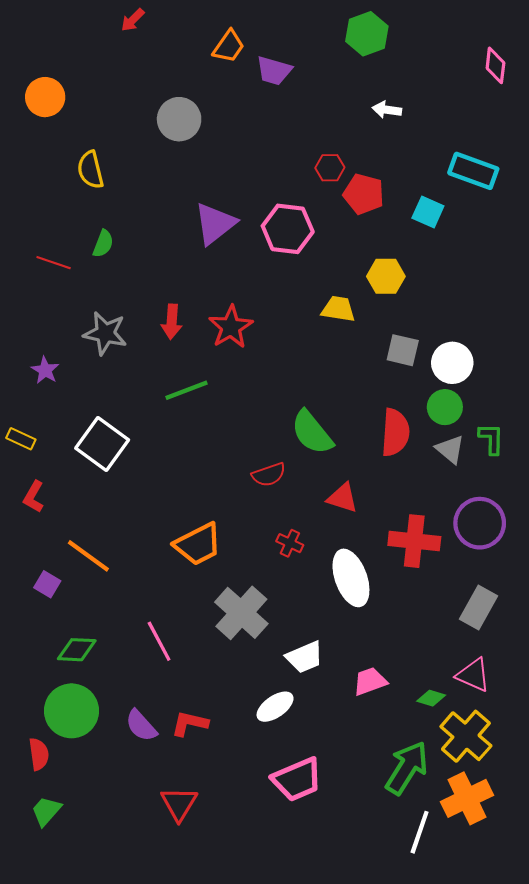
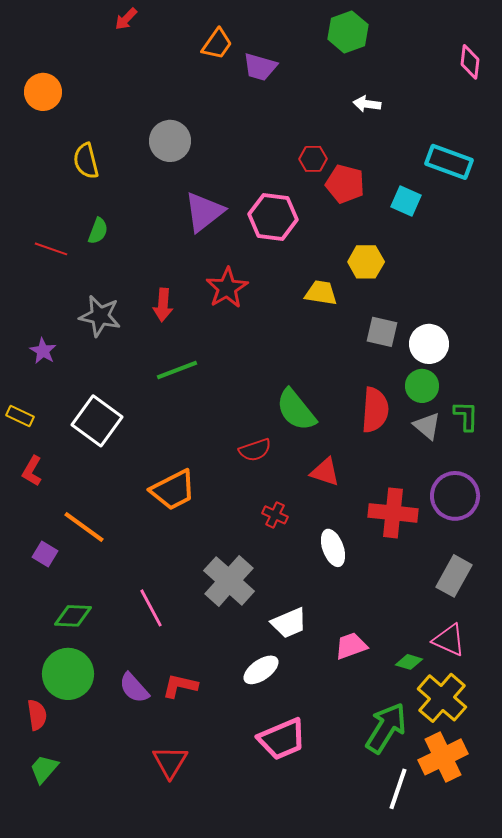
gray circle: (179, 119) -> (170, 141), moved
red star: (231, 327) -> (227, 288), moved
orange trapezoid: (198, 544) -> (173, 490), moved
white ellipse: (351, 578) -> (333, 548), size x0.7

